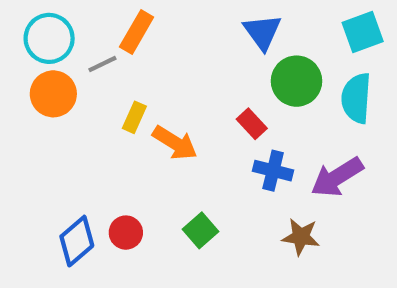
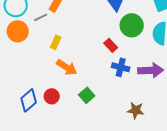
orange arrow: (175, 143) -> (67, 67), moved
purple arrow: (337, 177) -> (151, 70), turned -150
brown star: (301, 237) -> (136, 110), moved

